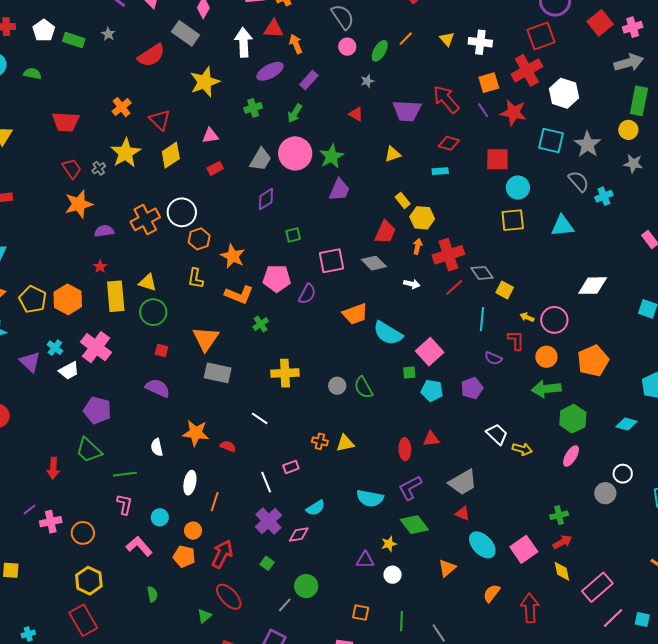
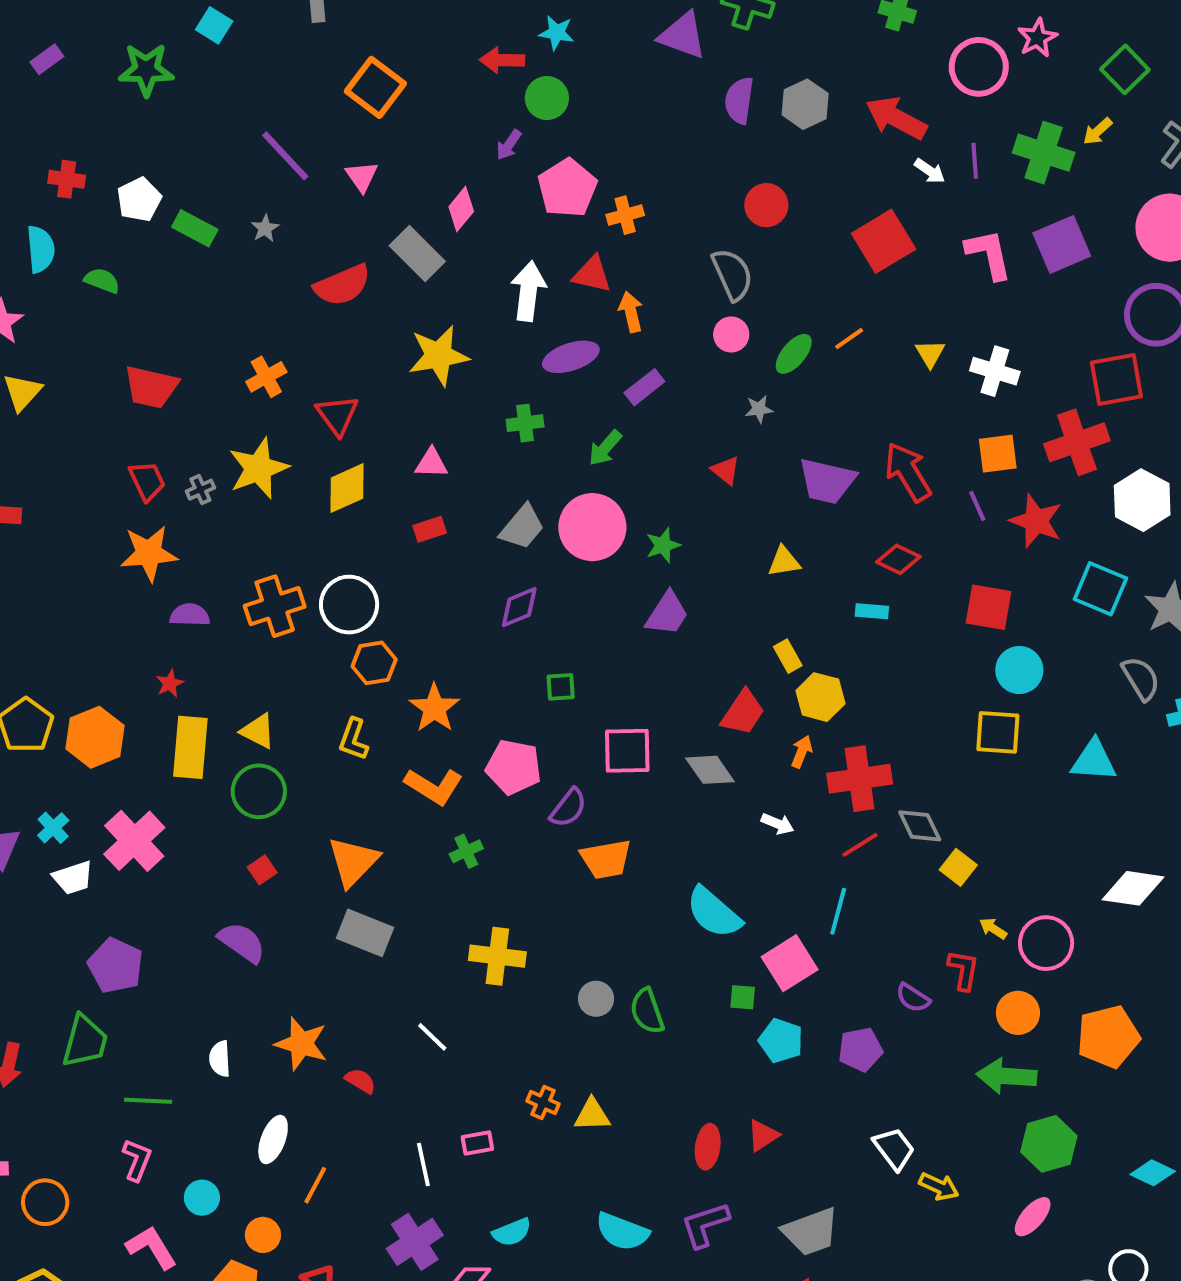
green star: (332, 156) -> (663, 545), size x0.7
orange trapezoid: (355, 314) -> (606, 859), moved
cyan line: (482, 319) -> (838, 911), moved
red square: (162, 351) -> (262, 870), turned 32
red triangle: (431, 439) -> (763, 1135), turned -36
green trapezoid: (89, 450) -> (85, 1041), turned -128

